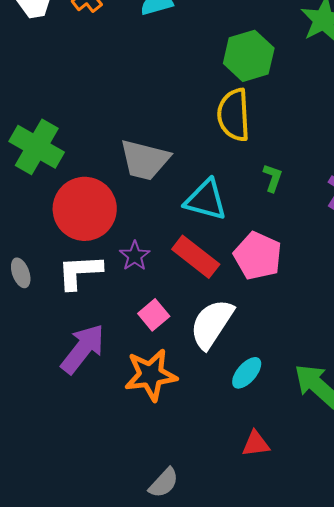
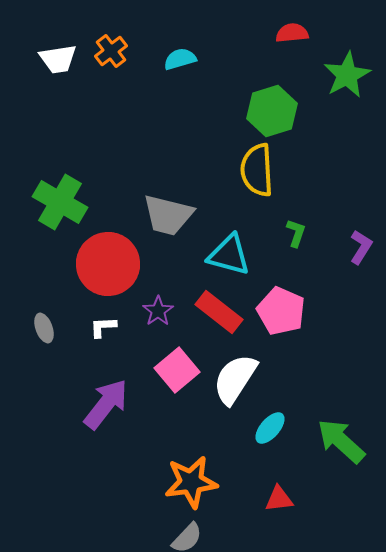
white L-shape: (80, 272) -> (103, 327), size x0.6
pink square: (154, 315) -> (177, 370), size x1.4
orange star: (151, 375) -> (191, 482), moved

